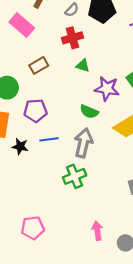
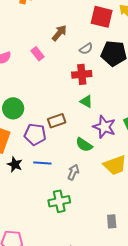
pink rectangle: (22, 25) -> (38, 54), size x0.6
brown rectangle: (39, 65) -> (57, 121), moved
gray arrow: (83, 143) -> (73, 172), size x0.6

